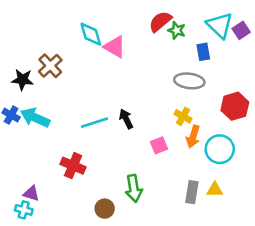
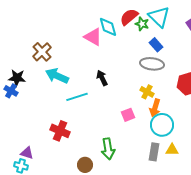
cyan triangle: (220, 25) -> (159, 17), moved
cyan diamond: (91, 34) -> (108, 27), moved
blue rectangle: (203, 52) -> (156, 45), moved, turned -32
black star: (22, 80) -> (17, 78), moved
cyan arrow: (35, 118) -> (57, 76), moved
black arrow: (126, 119) -> (102, 78), moved
cyan circle: (220, 149) -> (162, 125), moved

